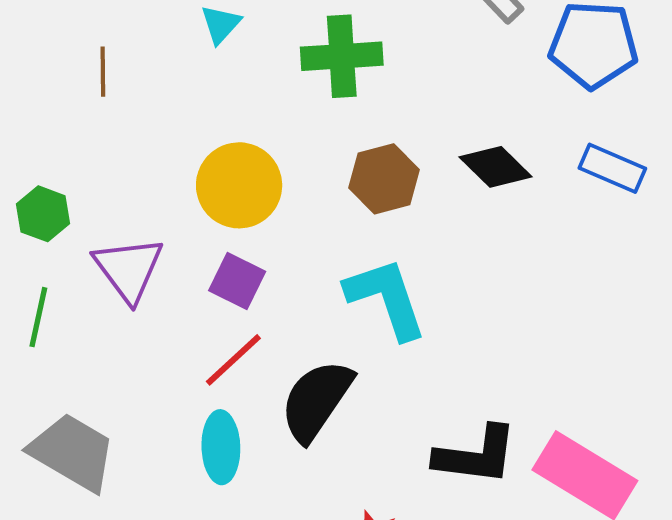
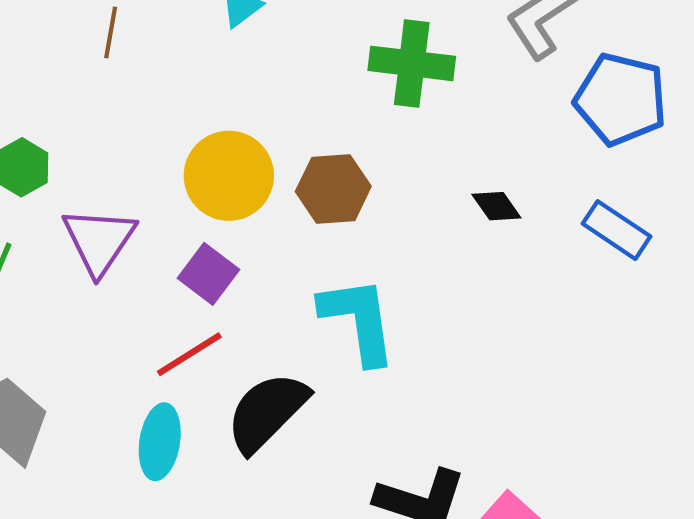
green cross: (342, 56) -> (412, 63), moved
black diamond: (496, 167) -> (496, 206), size x0.7
brown hexagon: (384, 179) -> (333, 189), moved

